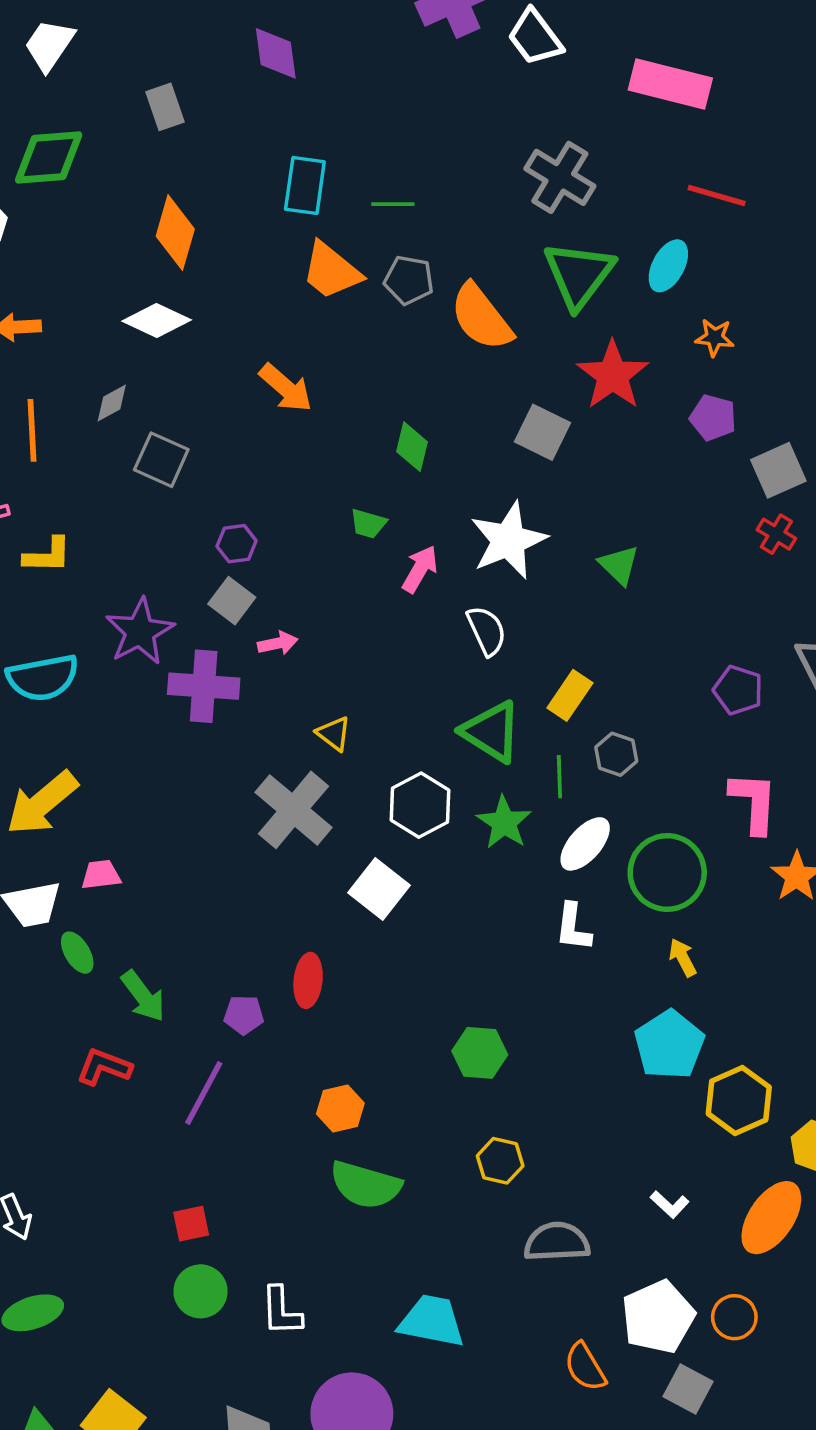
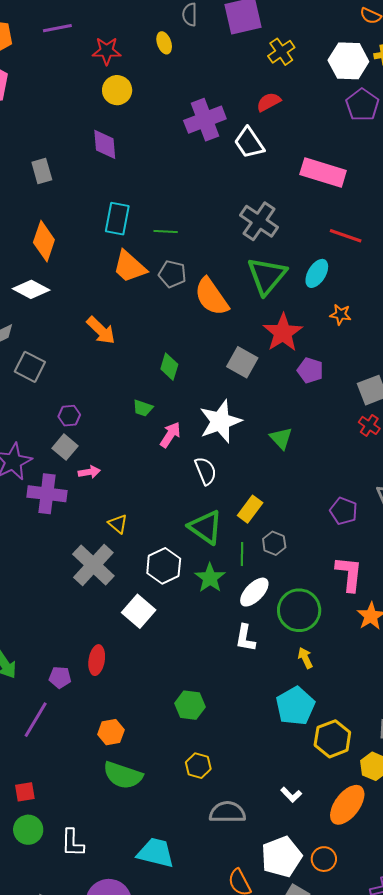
purple pentagon: (713, 418) -> (310, 370), moved

